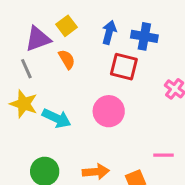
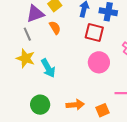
pink circle: (109, 111) -> (99, 62), moved
cyan arrow: (57, 118) -> (48, 68), turned 36

